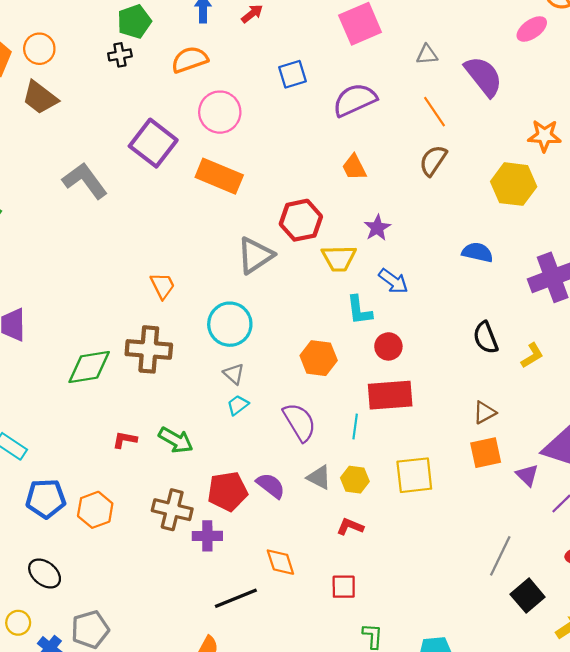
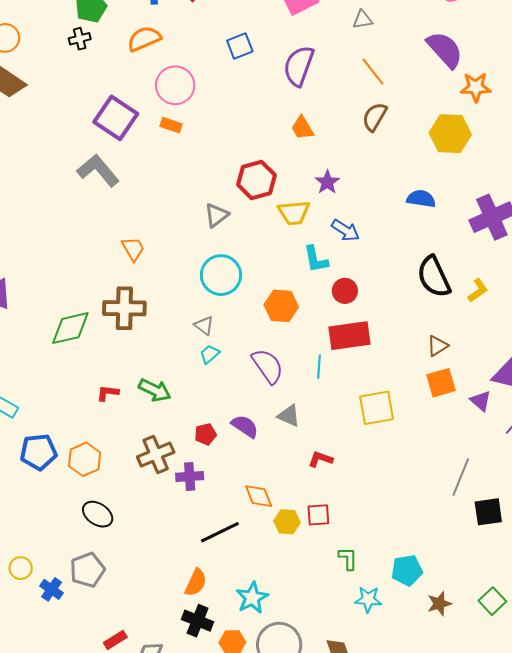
purple semicircle: (484, 76) -> (445, 50), moved
purple semicircle: (355, 100) -> (299, 66), turned -42
orange rectangle: (219, 176) -> (171, 125), moved, size x0.5
gray L-shape: (85, 181) -> (98, 170), moved
gray triangle: (255, 255) -> (217, 215), size x0.7
cyan circle: (230, 324) -> (221, 275), moved
black semicircle: (486, 338) -> (434, 277), size x1.4
yellow hexagon: (355, 480) -> (287, 522), moved
red pentagon: (228, 491) -> (206, 434), size x0.6
brown cross: (172, 510) -> (156, 455), turned -33
black ellipse: (45, 574) -> (98, 514), moved
black square: (528, 596) -> (488, 512), turned 36

